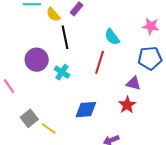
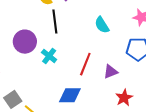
red line: (100, 62) -> (85, 64), moved
purple triangle: (133, 83) -> (111, 72), moved, turned -42
red star: (127, 105) -> (124, 98), moved

